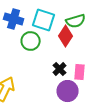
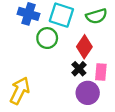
red diamond: (66, 36) -> (84, 47), moved

